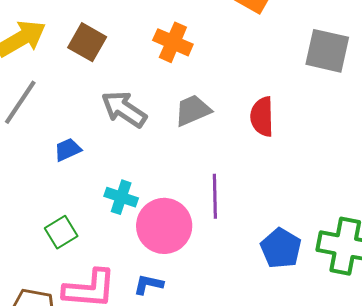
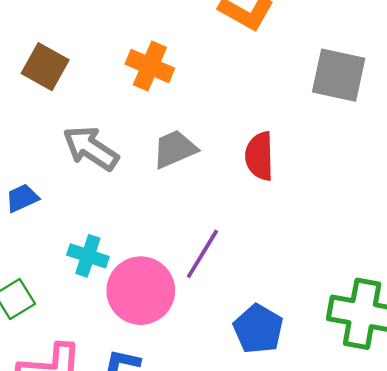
purple line: (215, 196) -> (202, 254), turned 33
blue pentagon: (281, 248) -> (258, 329), moved

